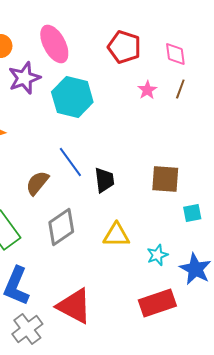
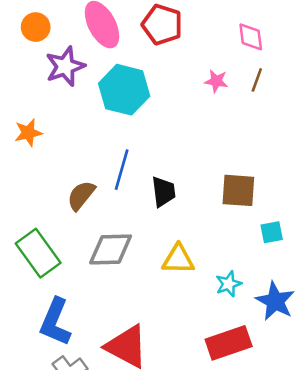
red pentagon: (124, 47) -> (162, 25), moved
pink star: (147, 90) -> (216, 81), turned -30
blue line: (70, 162) -> (122, 170), turned 52
gray diamond: (61, 227) -> (111, 249), turned 33

